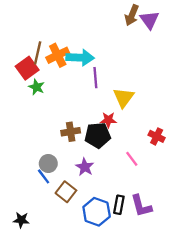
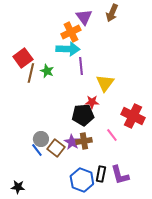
purple triangle: (150, 20) -> (84, 17), moved
brown line: (38, 53) -> (31, 73), moved
orange cross: (58, 55) -> (71, 32), moved
green star: (36, 87) -> (47, 71), moved
brown cross: (71, 132) -> (84, 141), moved
red cross: (157, 136) -> (133, 116), size x1.6
brown square: (66, 192) -> (56, 148), moved

